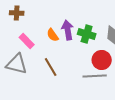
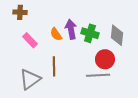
gray triangle: (17, 64) -> (30, 79), moved, turned -50
brown line: (51, 67) -> (54, 66), turned 30

